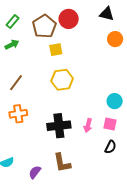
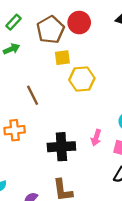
yellow hexagon: (62, 80) -> (82, 79), moved
brown line: (16, 83) -> (33, 95), moved, turned -66
pink arrow: (88, 125) -> (96, 138), moved

